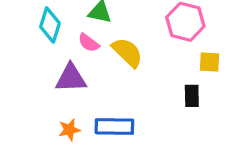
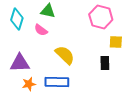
yellow semicircle: (127, 52) -> (65, 55), moved
purple triangle: (71, 78) -> (20, 63), moved

